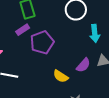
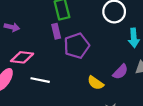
purple rectangle: (23, 30) -> (56, 31), turned -72

